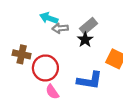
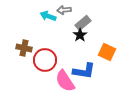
gray arrow: (60, 28) -> (64, 10), moved
pink semicircle: (52, 92) -> (65, 81), moved, size x1.6

